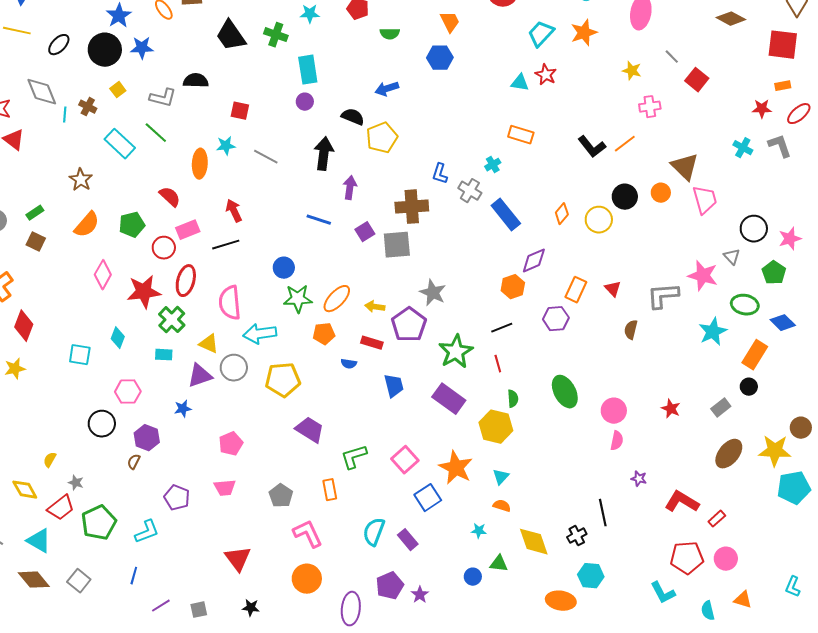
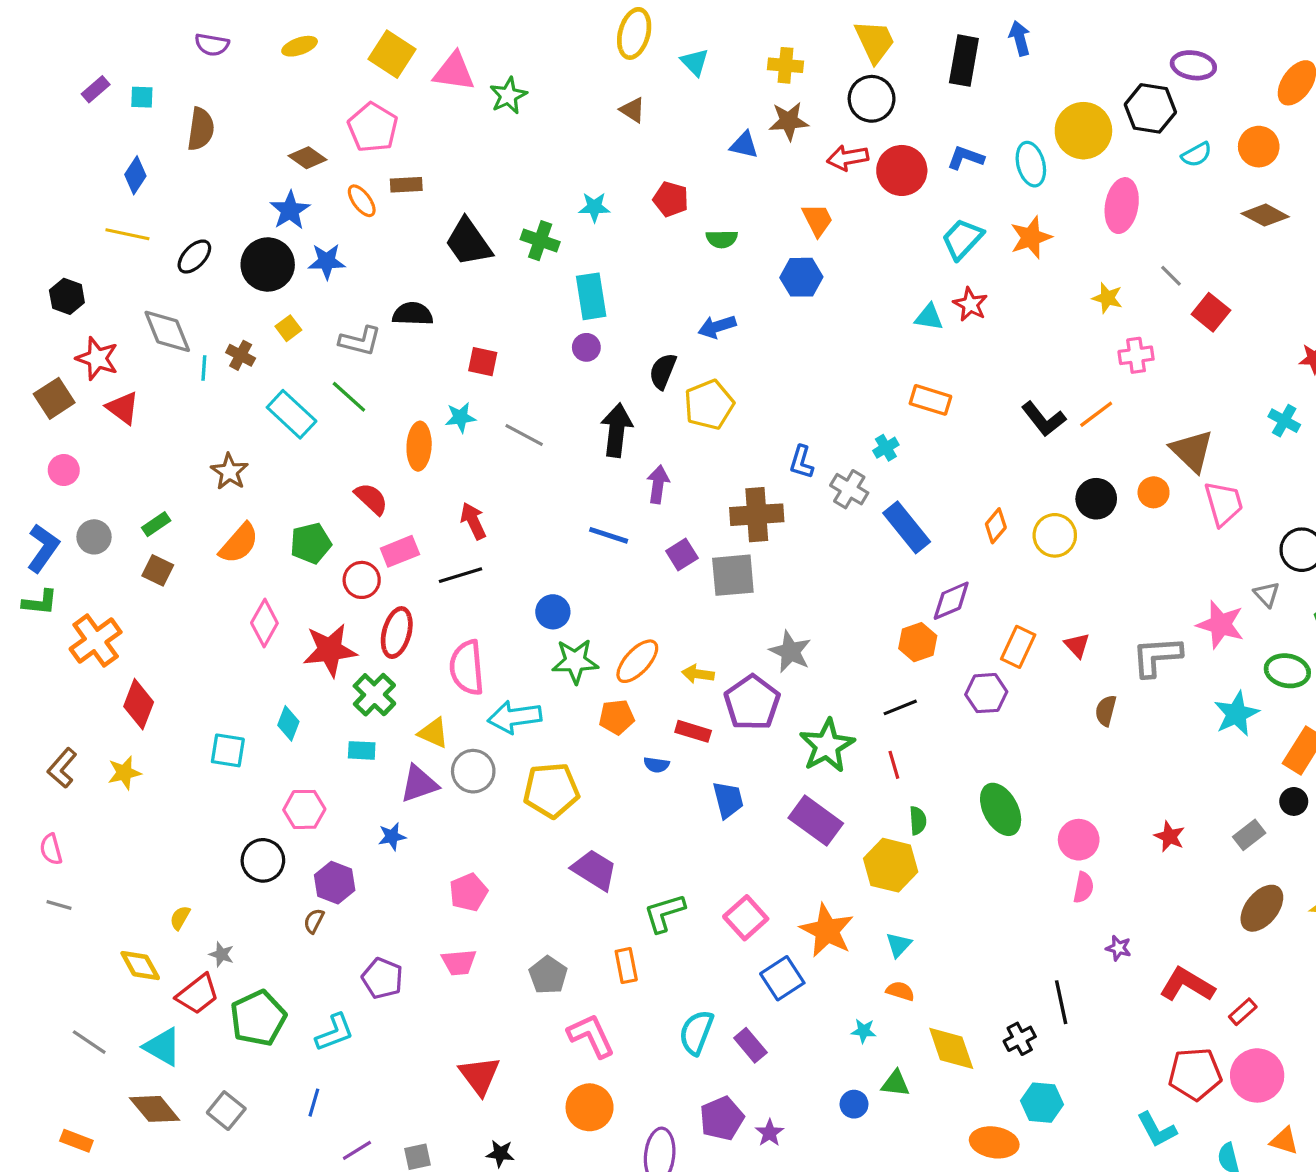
black semicircle: (353, 117) -> (663, 371), turned -90
pink circle: (726, 559) -> (1257, 1075), size x1.4

